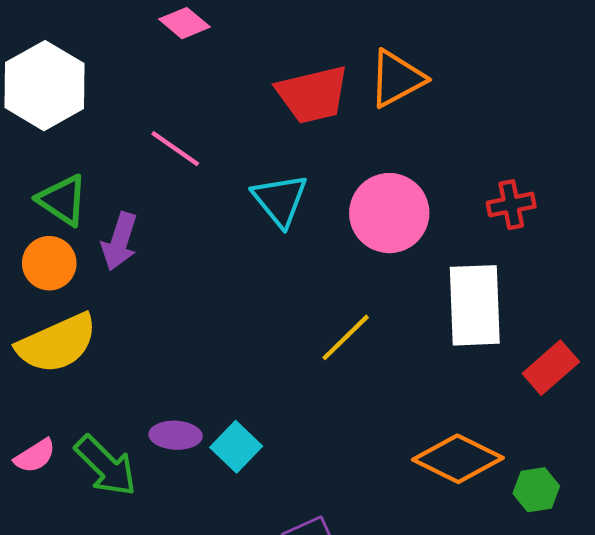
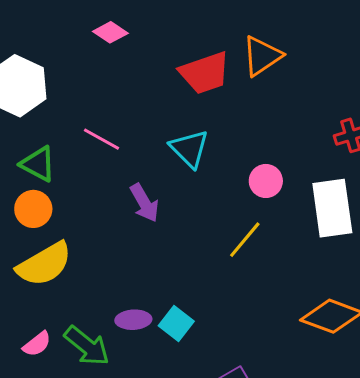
pink line: (175, 149) -> (102, 139), moved
pink circle: (389, 213) -> (266, 181), moved, size x0.6
purple arrow: (120, 241) -> (144, 203), moved, turned -42

